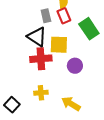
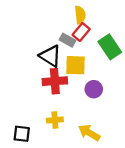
gray rectangle: (46, 16) -> (67, 40), moved, turned -48
red rectangle: (64, 16) -> (81, 32), turned 63
black square: (12, 105) -> (22, 134), turned -35

